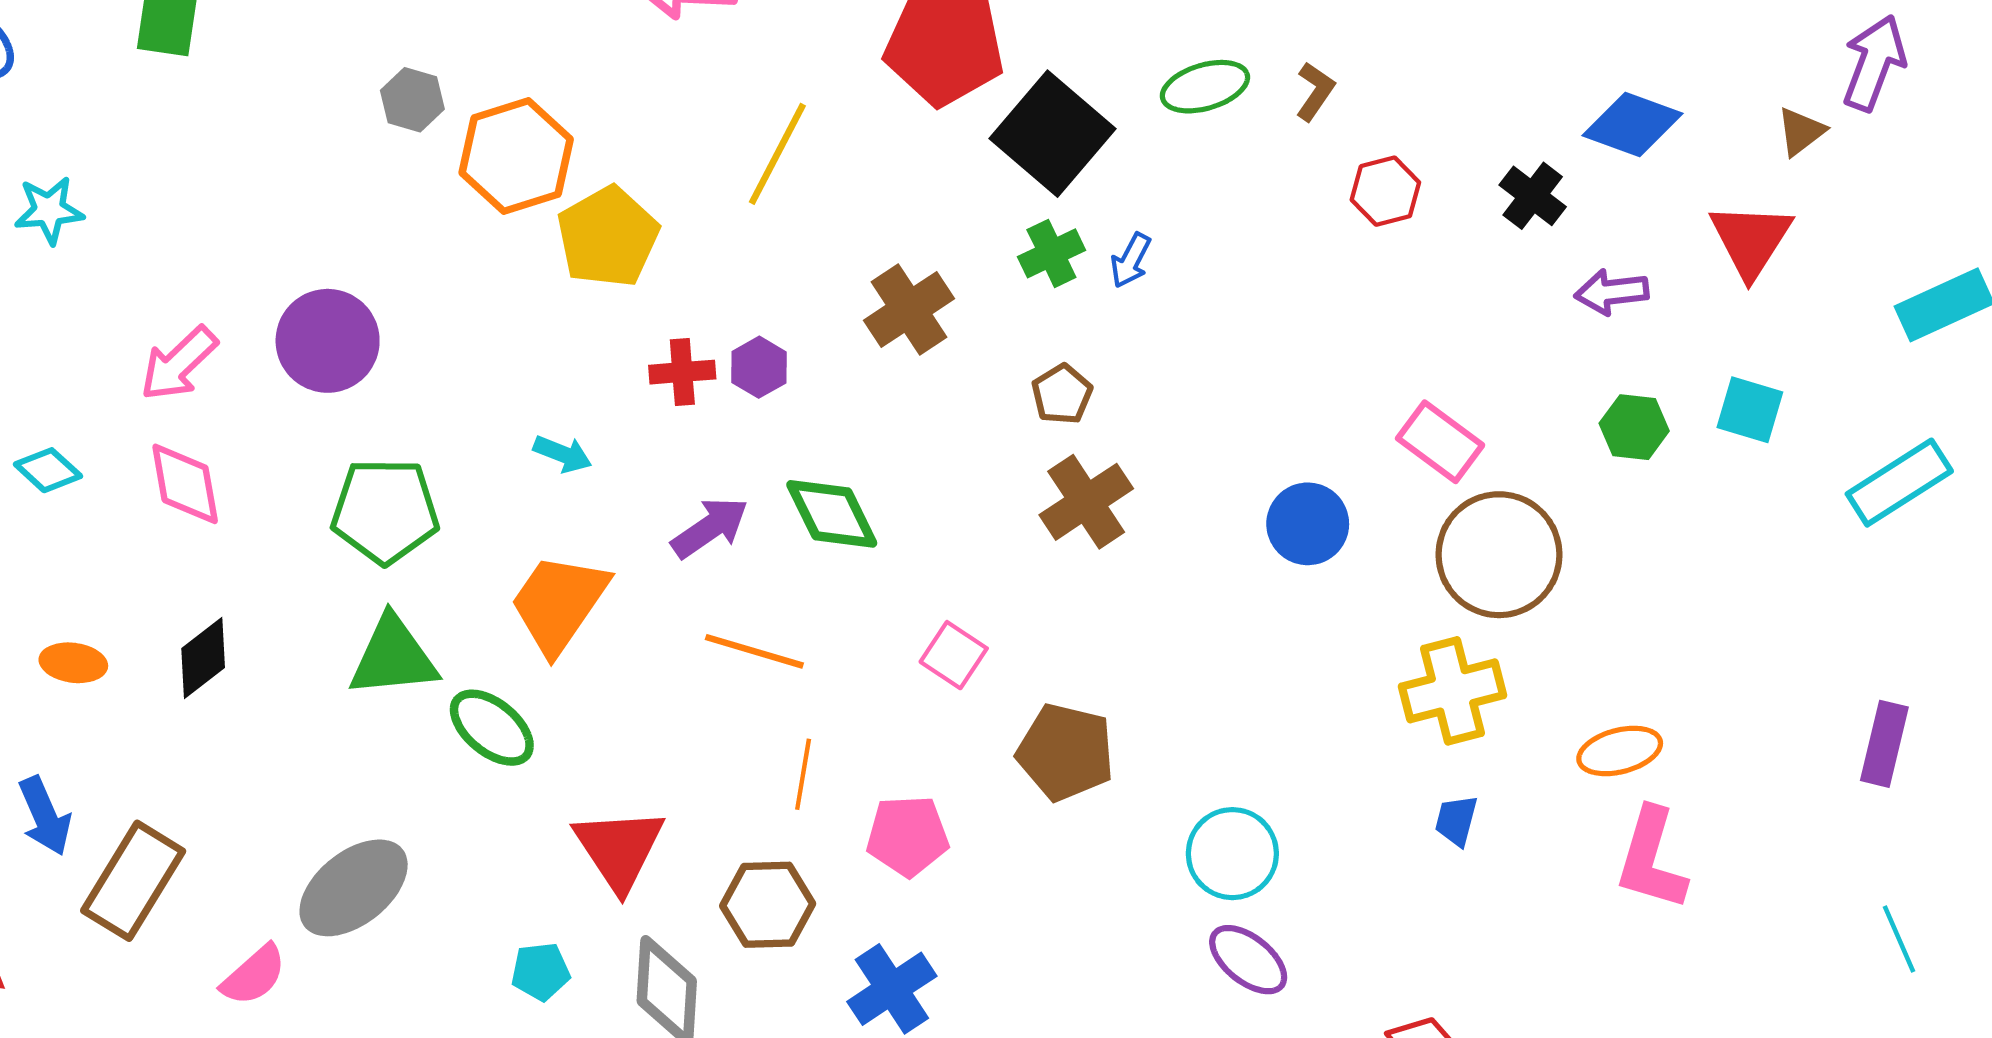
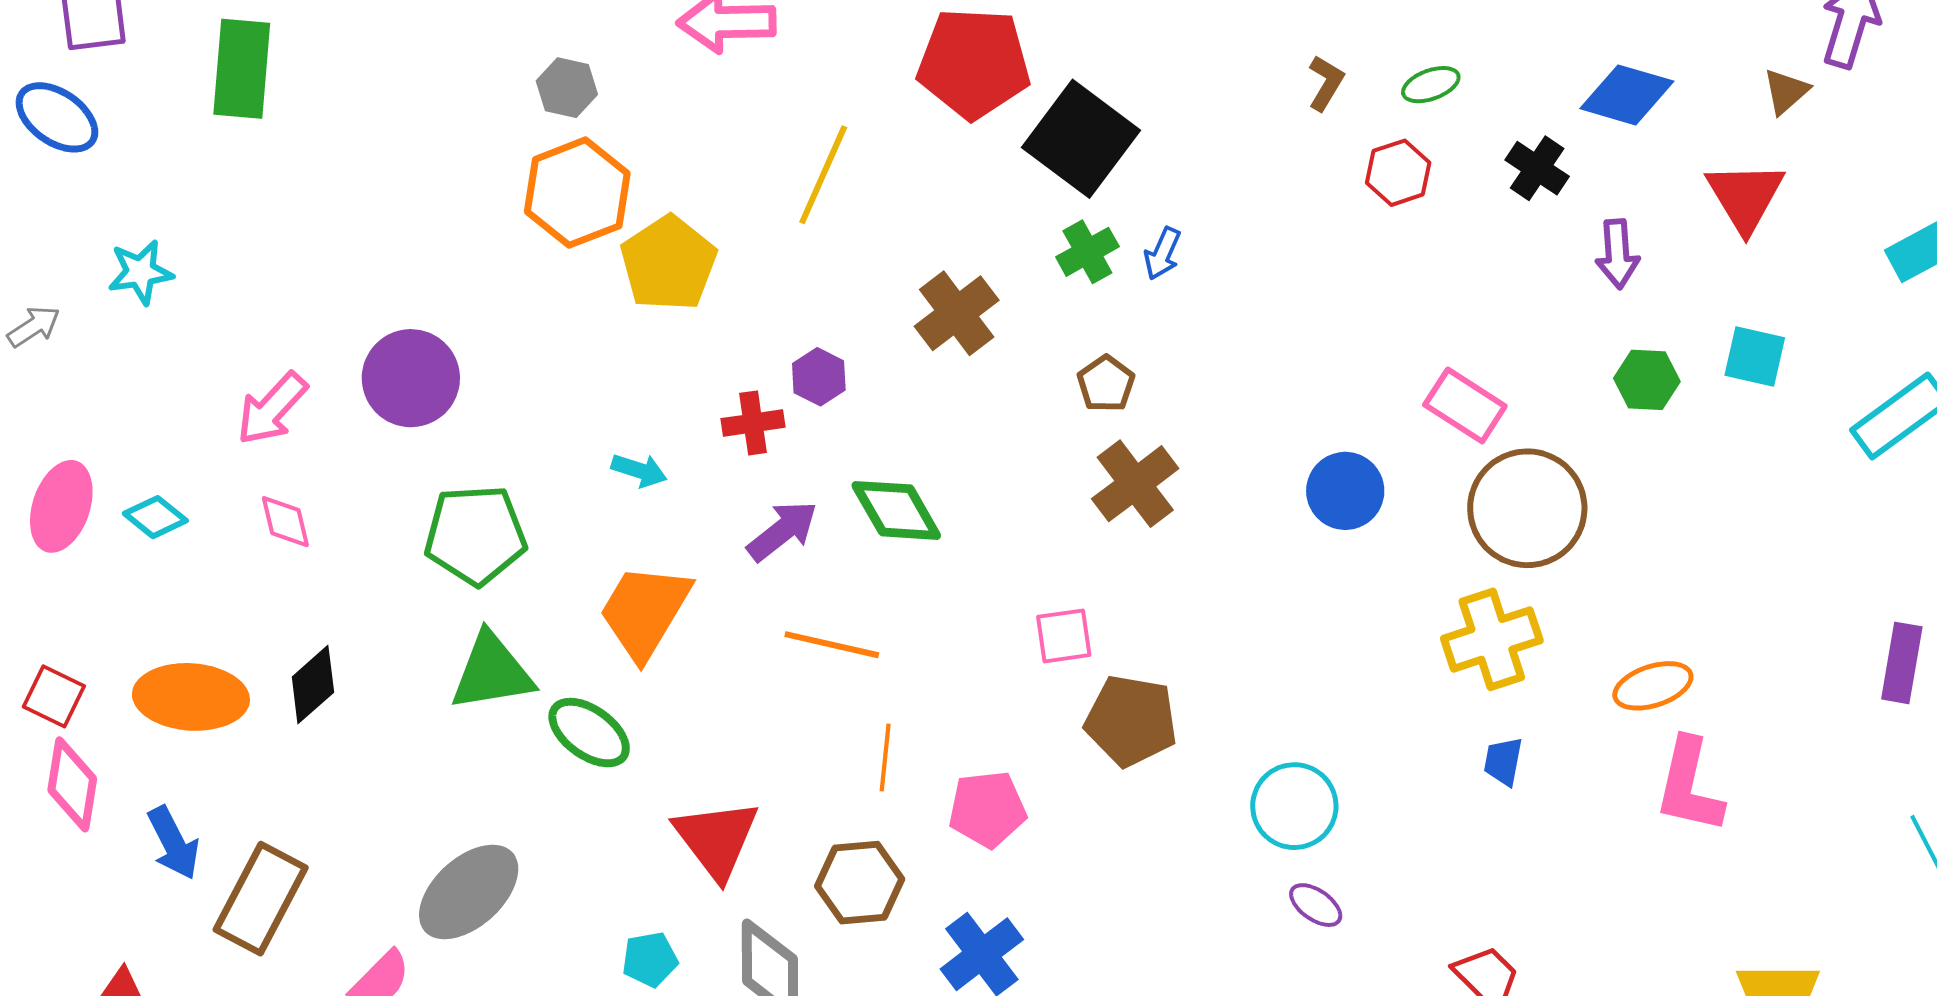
green ellipse: (1205, 87) -> (1431, 85), moved, size x0.7
gray hexagon: (412, 100) -> (567, 88), moved
purple arrow: (1612, 292) -> (1617, 254), turned -84
red cross: (682, 372) -> (753, 423), moved
pink diamond: (185, 484) -> (285, 522), size x0.7
pink square: (954, 655) -> (1064, 636), moved, turned -38
orange ellipse: (73, 663) -> (191, 697), size x1.8
purple ellipse: (1248, 960) -> (1316, 905), size x0.7

